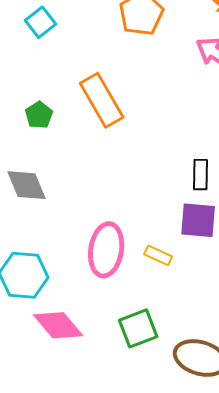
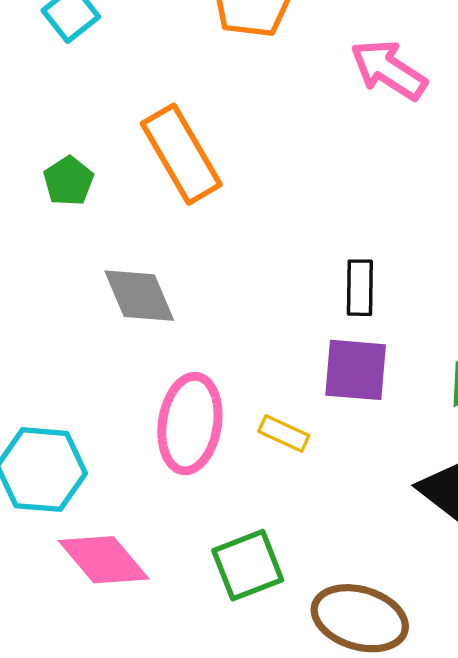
gray diamond: (27, 185) -> (139, 296), moved

